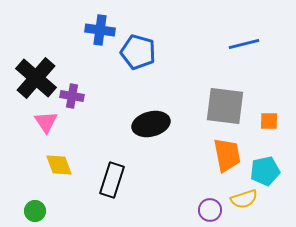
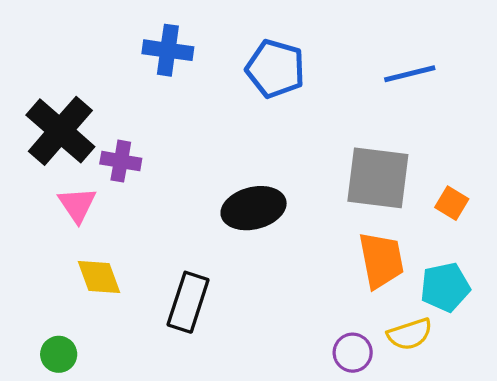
blue pentagon: (138, 52) -> (275, 69), moved
orange square: (269, 121) -> (452, 203), turned 30

